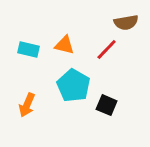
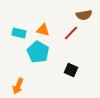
cyan pentagon: (73, 86) -> (38, 52), moved
orange arrow: (27, 105) -> (18, 86), moved

